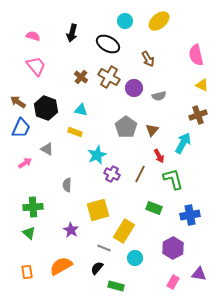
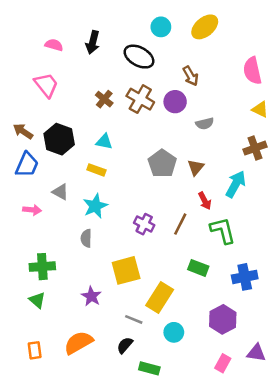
pink semicircle: (33, 36) -> (54, 45), moved
purple circle: (134, 88) -> (175, 102), moved
cyan star: (97, 155) -> (95, 206), moved
pink arrow: (25, 163) -> (32, 210), turned 40

